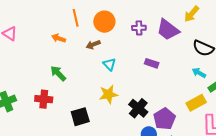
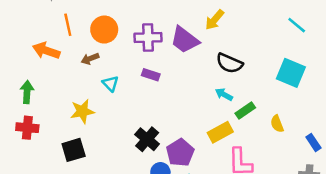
purple cross: (139, 28) -> (148, 38), size x1.5
orange arrow: (59, 38) -> (46, 51), size x1.5
purple rectangle: (152, 63) -> (151, 75), moved
green arrow: (58, 73) -> (27, 92), moved, turned 48
yellow star: (108, 94) -> (82, 111), moved

